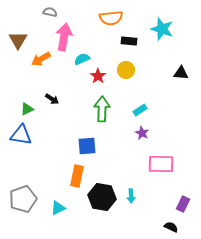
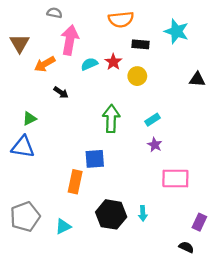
red star: (98, 76) -> (113, 62), moved
black arrow: (52, 99) -> (61, 92), moved
orange rectangle: (77, 176) -> (75, 182), moved

